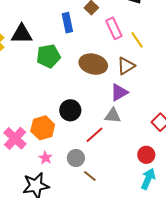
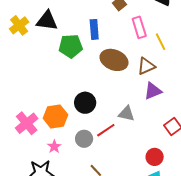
blue rectangle: (67, 23) -> (94, 29), moved
purple triangle: (119, 92) -> (153, 91), moved
gray circle: (76, 158) -> (84, 139), moved

